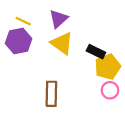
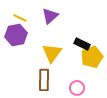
yellow triangle: (62, 43) -> (52, 53), moved, turned 30
pink circle: (110, 90) -> (77, 88), moved

